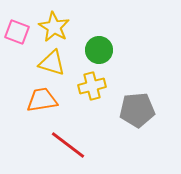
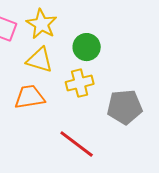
red line: (68, 145) -> (77, 144), moved

